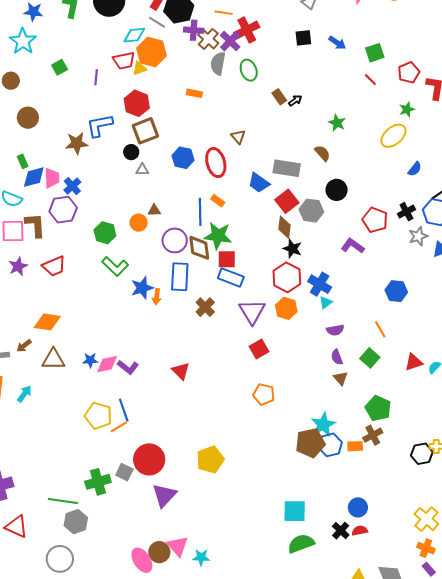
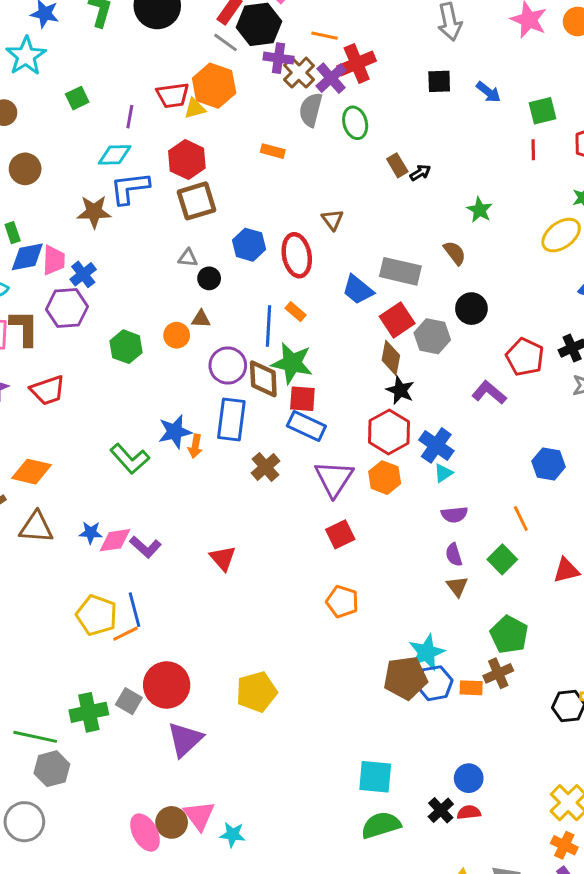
cyan diamond: (134, 35) -> (115, 155), moved
red line: (370, 80) -> (533, 150), turned 40
black circle: (131, 152) -> (209, 278), moved
green L-shape: (115, 266) -> (130, 459), moved

